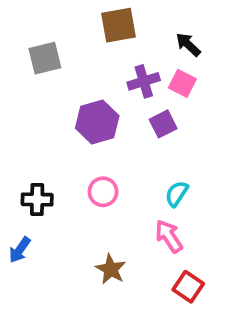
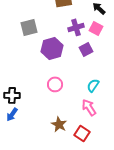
gray square: (45, 58) -> (29, 27), moved
black cross: (37, 200) -> (12, 95), moved
red square: (188, 287) -> (82, 133), moved

